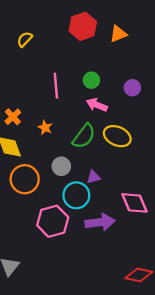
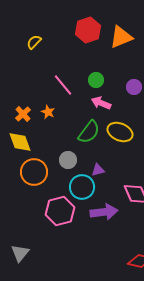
orange triangle: (118, 34) -> (121, 37), size x1.4
pink line: (56, 86) -> (63, 85), turned -35
orange star: (45, 128) -> (48, 112), moved

